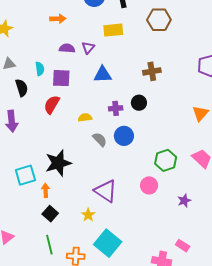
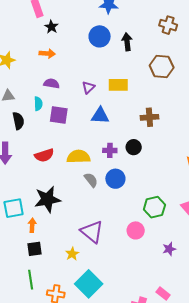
orange arrow: (58, 19) -> (47, 53), moved
yellow rectangle: (113, 30) -> (118, 85), moved
purple semicircle: (67, 48) -> (52, 84), moved
red semicircle: (52, 105) -> (44, 155), moved, turned -144
yellow semicircle: (85, 118) -> (78, 157), size x1.6
black square: (50, 214) -> (34, 249), turned 35

